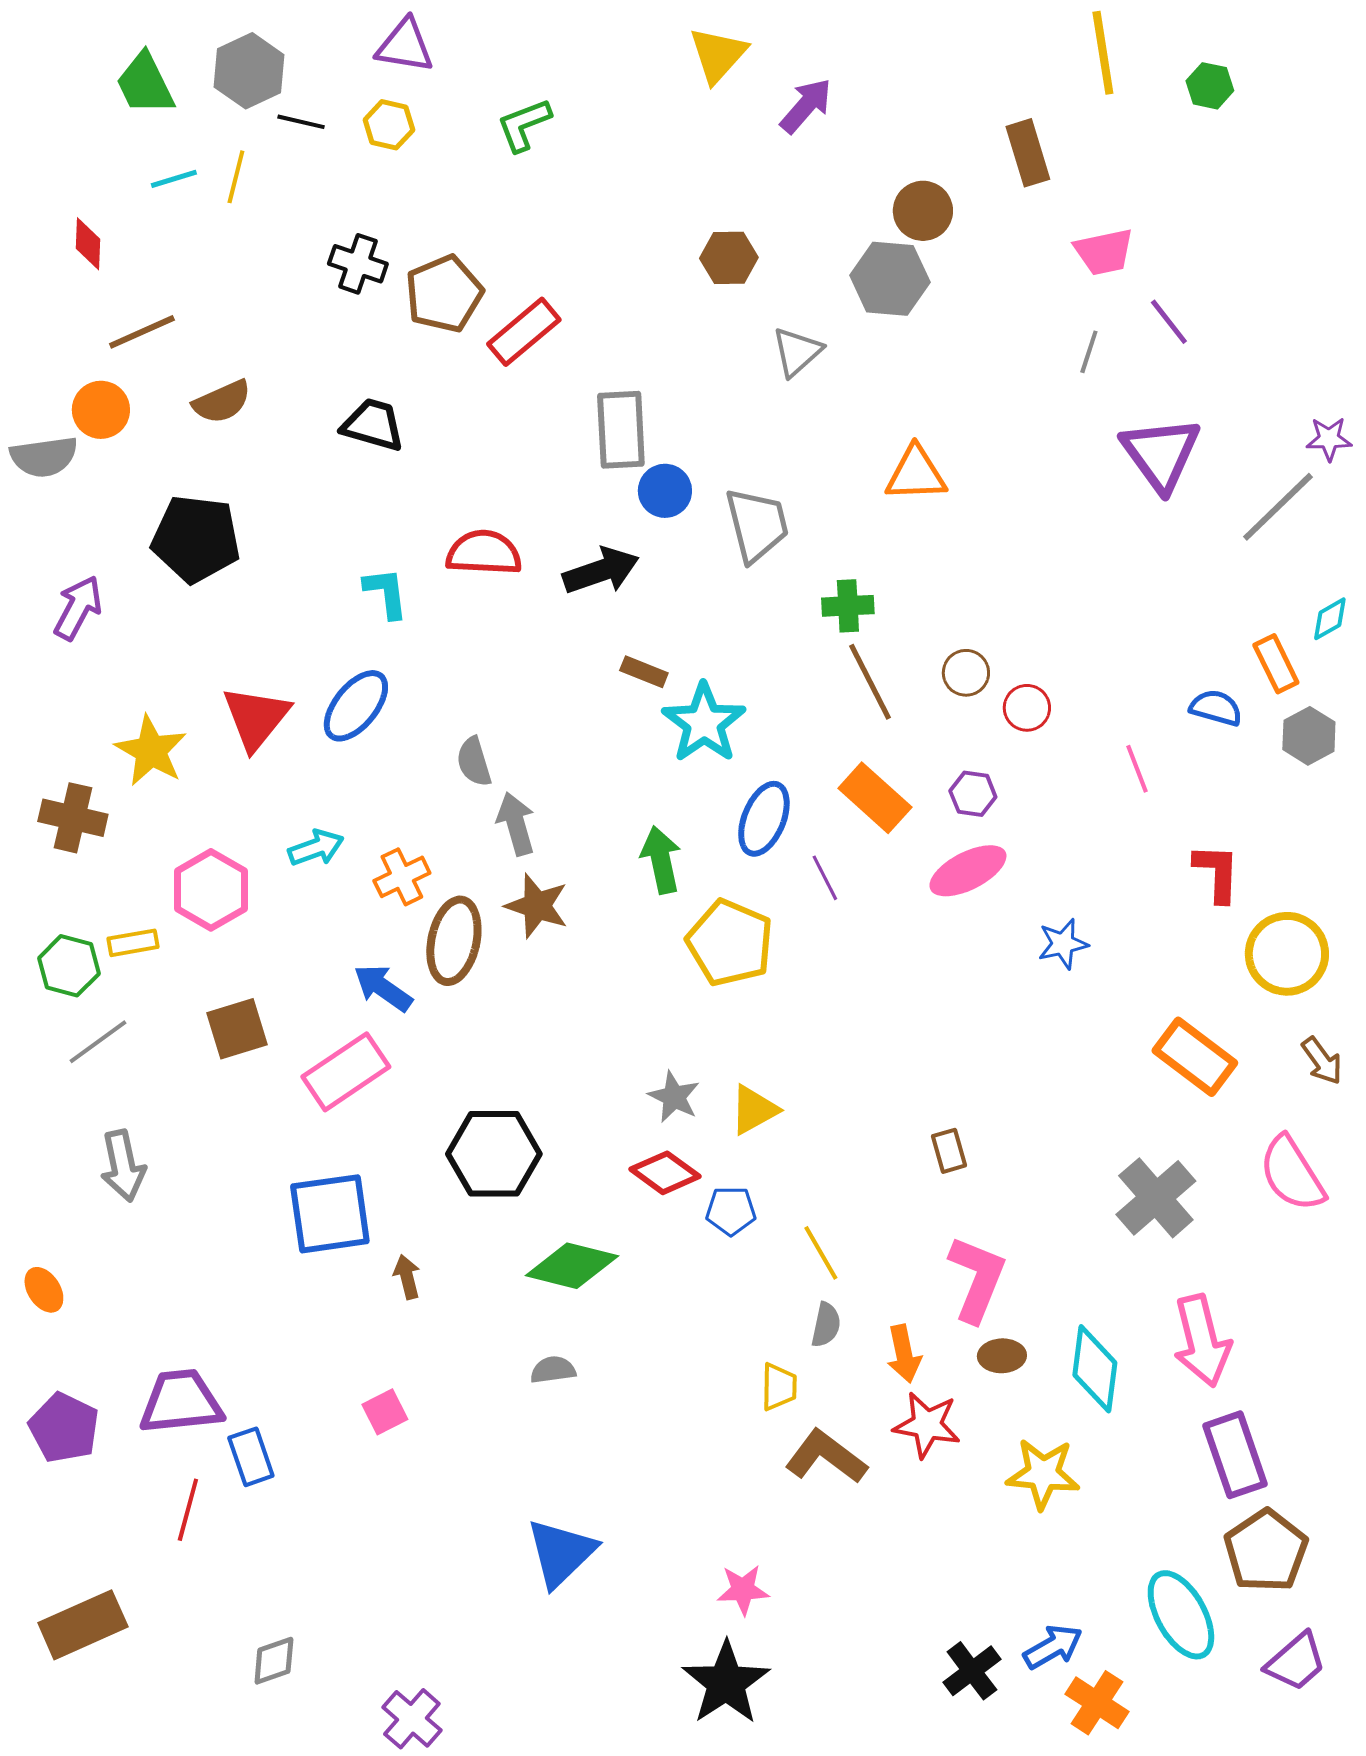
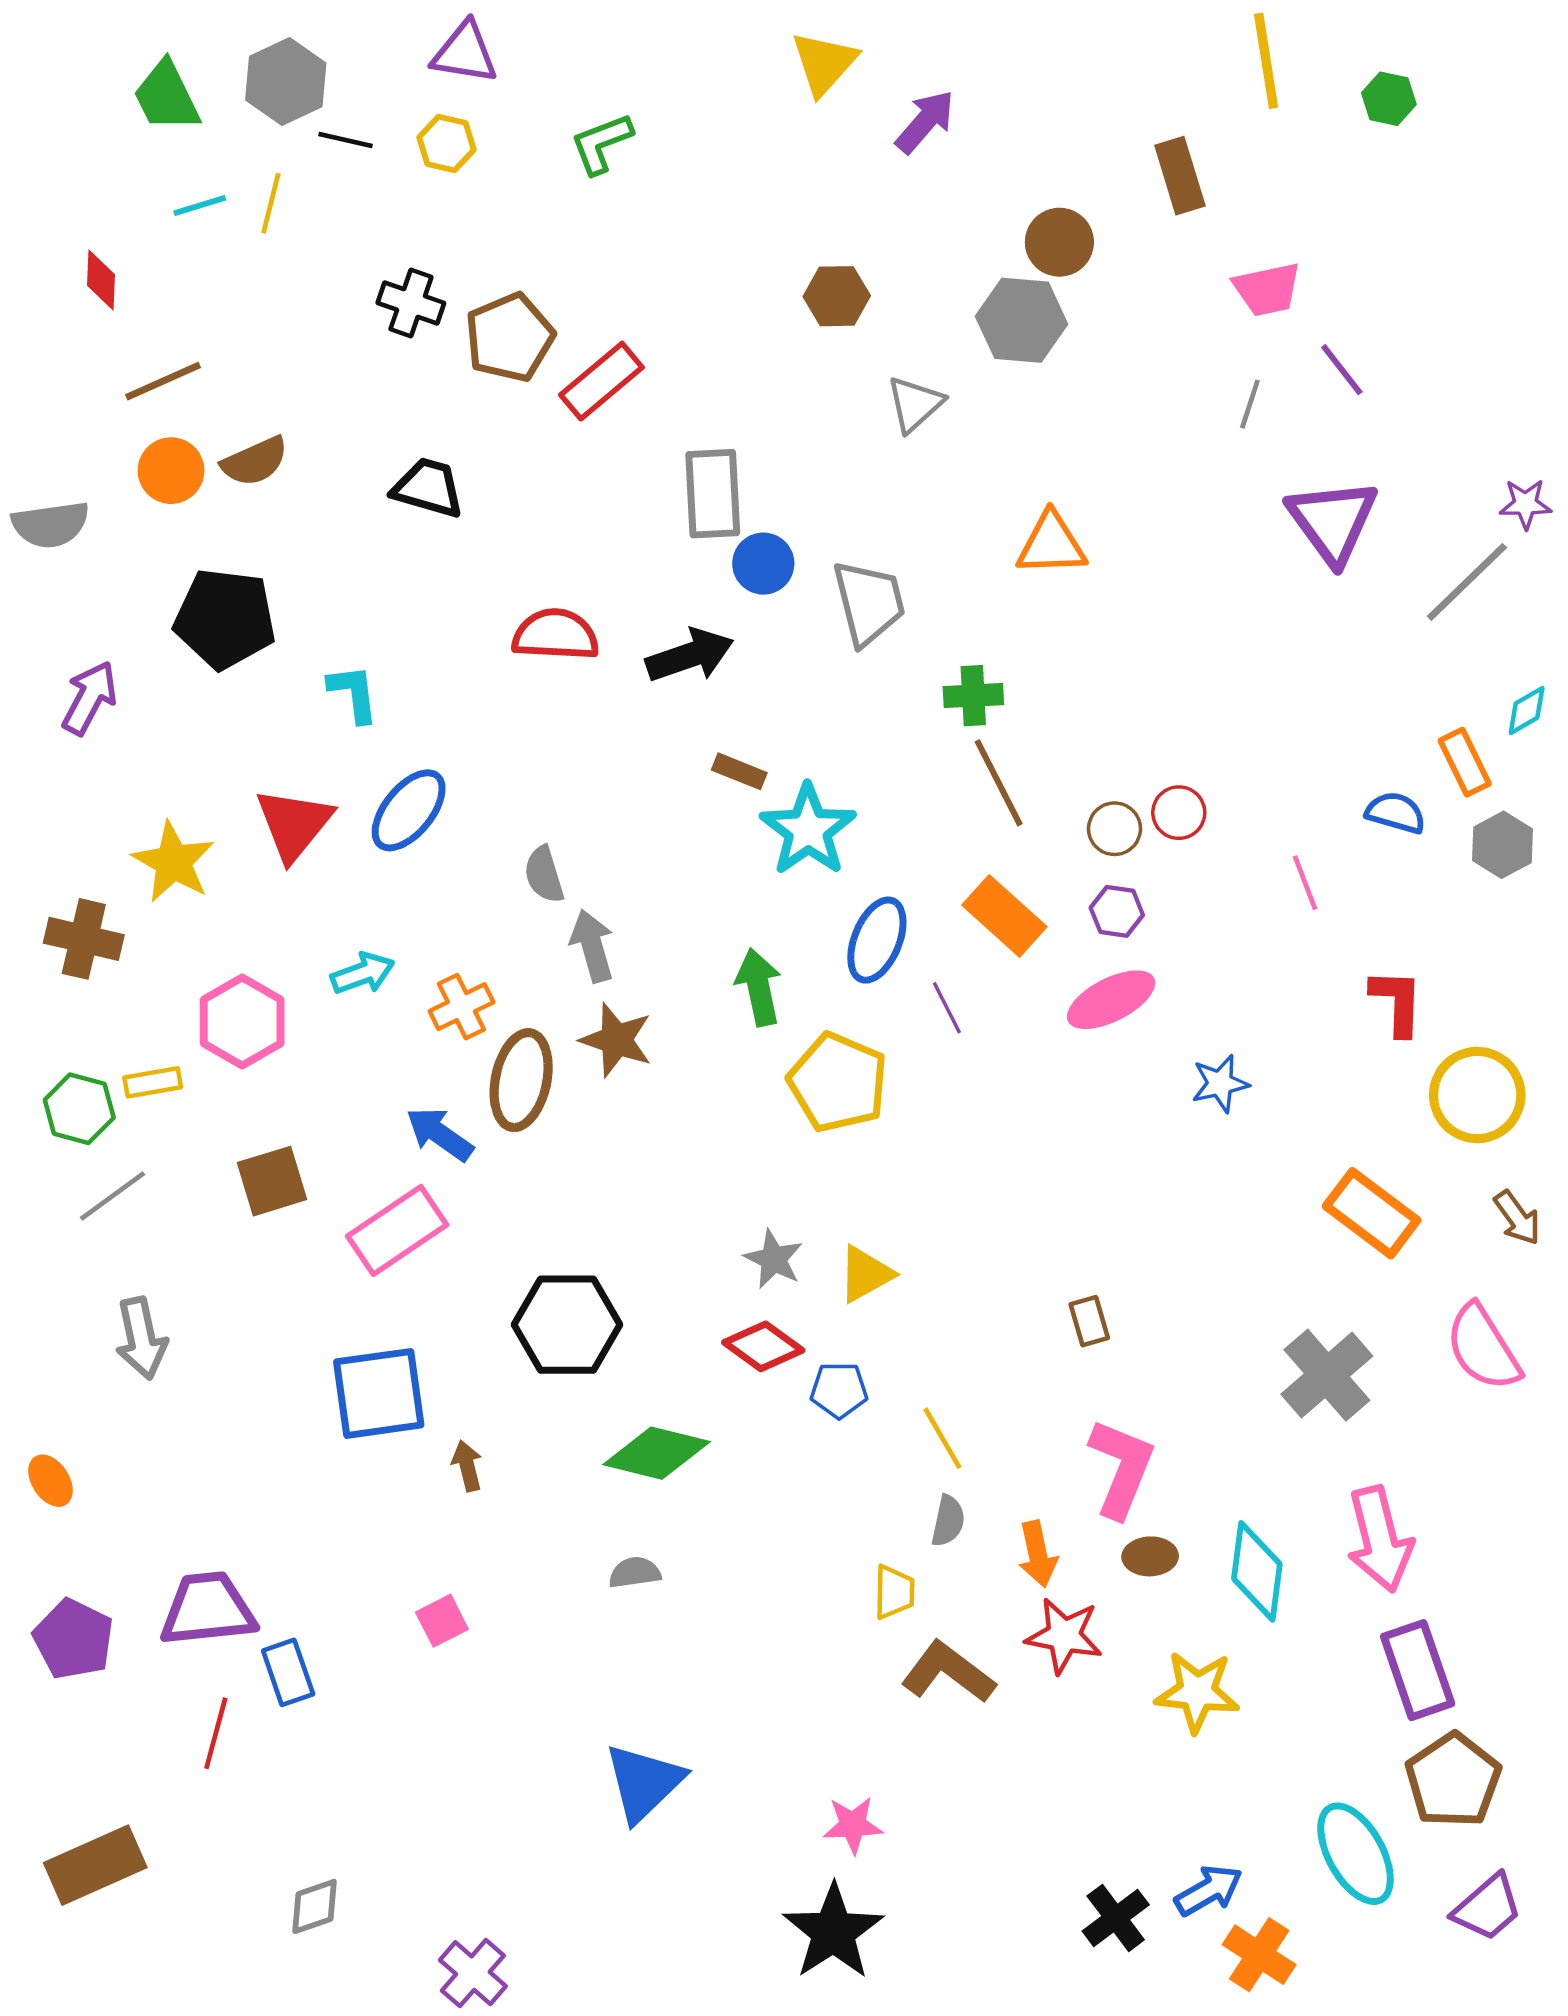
orange circle: (101, 410) -> (171, 471), moved
cyan L-shape: (386, 593) -> (354, 693), moved
brown circle: (966, 673) -> (1115, 829), moved

